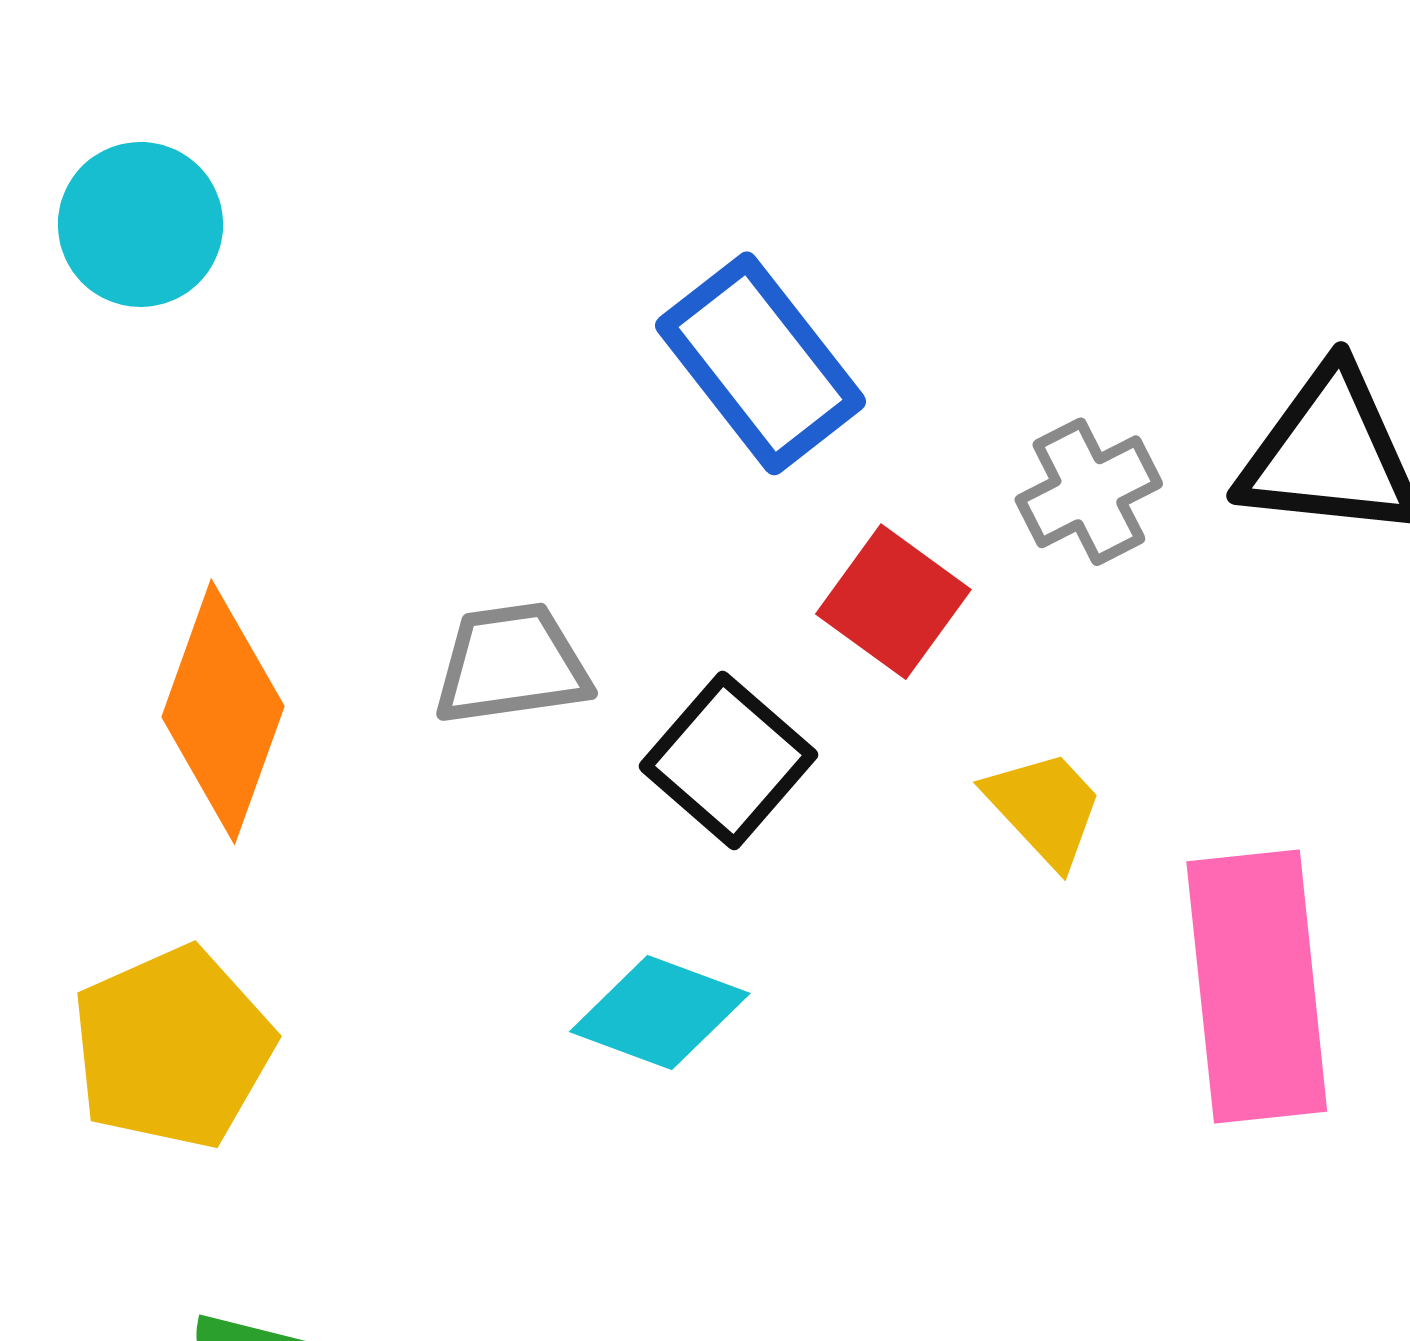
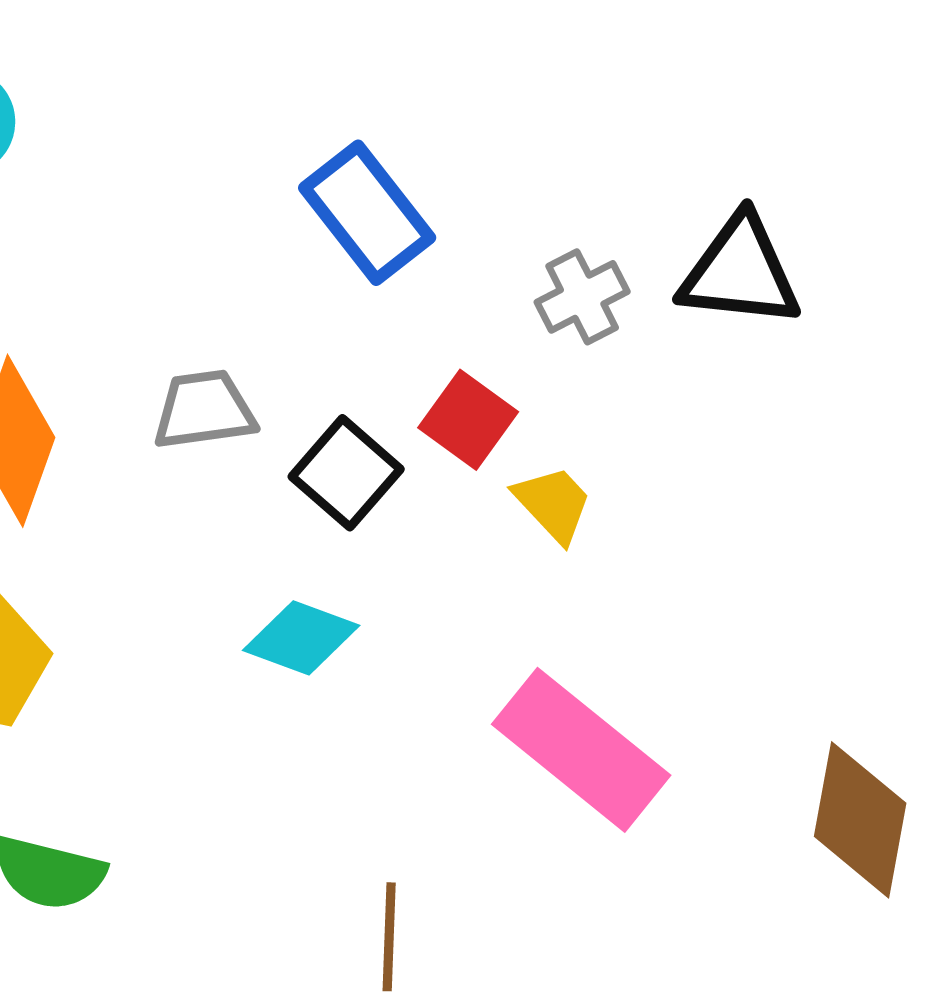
red square: (893, 602) -> (468, 420), moved
pink rectangle: (1257, 987) -> (581, 750), moved, turned -45

